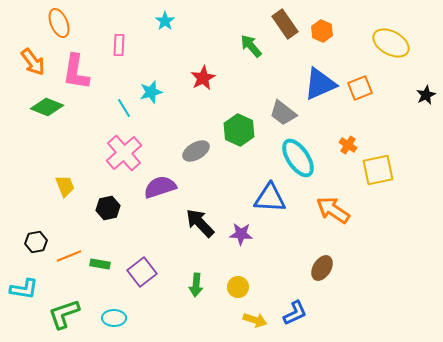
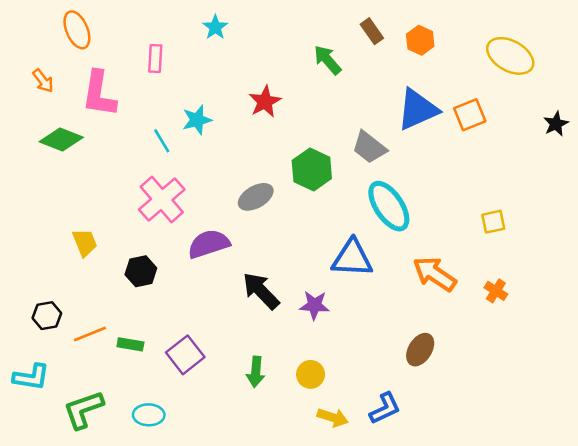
brown rectangle: (285, 24) -> (372, 31), size x0.7
orange arrow: (33, 62) -> (43, 81), size x0.7
orange cross: (348, 145) -> (496, 291), moved
yellow square: (378, 170) -> (493, 222), size x0.6

